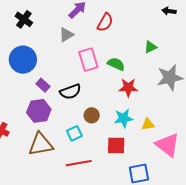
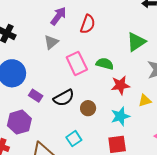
green triangle: (150, 47) -> (136, 42), size x1.5
purple hexagon: (39, 111) -> (19, 122), moved
brown circle: (92, 115) -> (88, 108), moved
yellow triangle: (148, 124) -> (145, 101), moved

